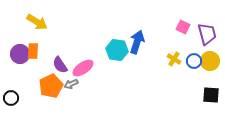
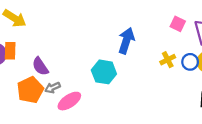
cyan hexagon: (117, 50) -> (104, 72), moved
yellow cross: (174, 59) -> (168, 60), turned 32
pink ellipse: (83, 68) -> (69, 101), moved

